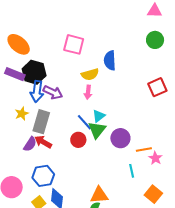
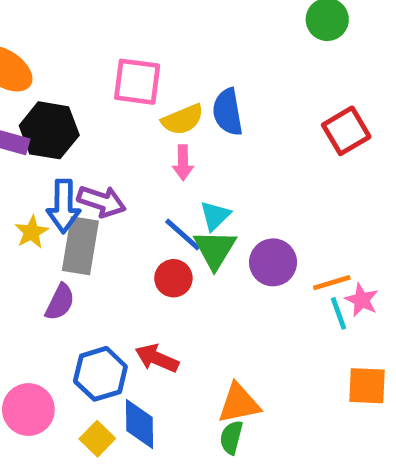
pink square: (74, 44) -> (137, 82), moved
blue semicircle: (110, 60) -> (228, 112), moved
blue arrow: (37, 91) -> (64, 206), moved
purple arrow: (53, 92) -> (102, 201), moved
red arrow: (43, 142) -> (157, 358), moved
cyan line: (132, 171) -> (339, 313), moved
orange square: (153, 194) -> (367, 386), turned -30

